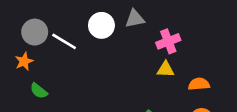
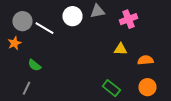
pink cross: (168, 41) -> (128, 19), moved
green semicircle: (39, 91) -> (34, 65), moved

